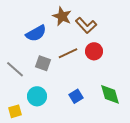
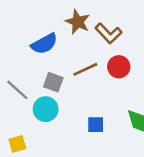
cyan circle: (37, 96) -> (46, 109), moved
blue square: (76, 96) -> (96, 125), turned 32

